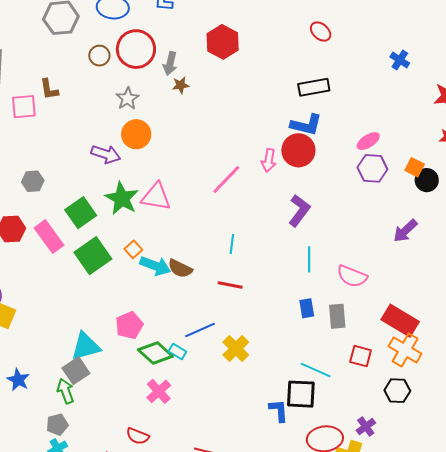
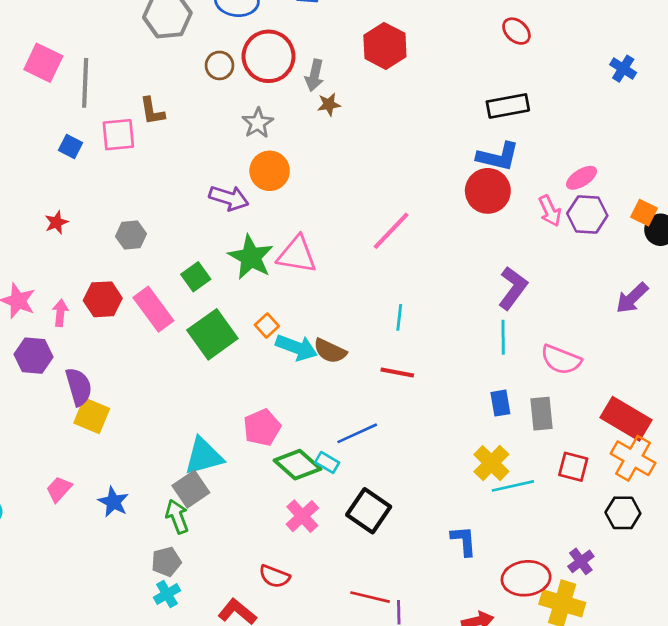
pink arrow: (269, 160) -> (550, 211), moved, turned -35
purple L-shape: (299, 211) -> (513, 288), moved
green square: (81, 213) -> (196, 277), size x0.7
yellow cross: (236, 349) -> (491, 463), moved
cyan line: (316, 370) -> (513, 486), turned -36
black square: (301, 394) -> (369, 511), moved, turned 32

